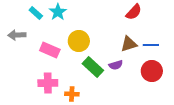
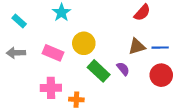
cyan rectangle: (36, 13) -> (19, 21), moved
gray arrow: (17, 35) -> (16, 53), moved
purple semicircle: (116, 65) -> (123, 69), turned -112

